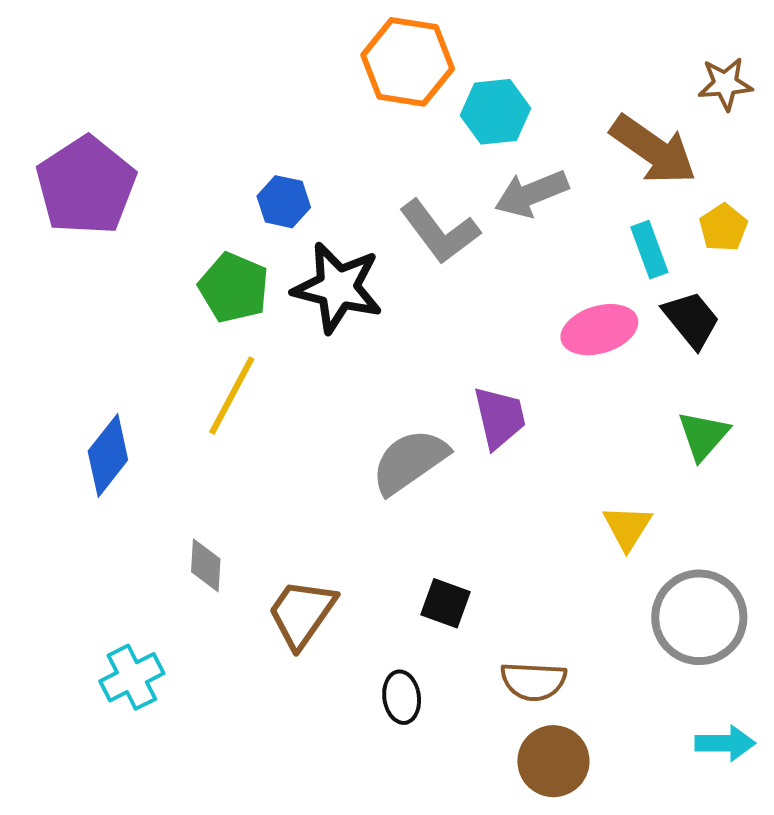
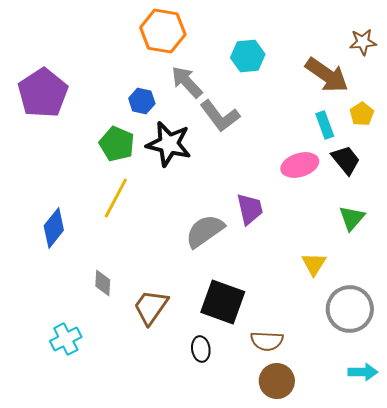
orange hexagon: (408, 62) -> (163, 31), moved
gray arrow: (531, 194) -> (187, 82), moved, turned 69
black square: (446, 603) -> (223, 302), size x1.8

